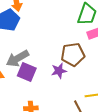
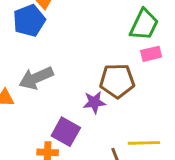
purple square: (27, 72) -> (66, 132), moved

